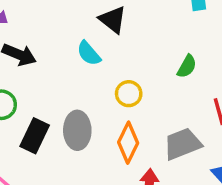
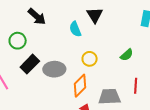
gray ellipse: (77, 130) -> (54, 69), turned 70

